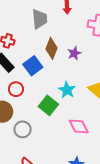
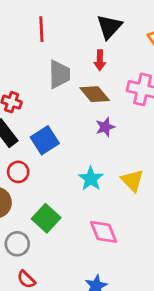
brown diamond: (52, 48) -> (95, 94), moved, turned -65
green square: (48, 105) -> (46, 218), moved
gray circle: (23, 129) -> (17, 244), moved

